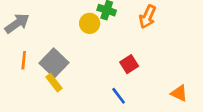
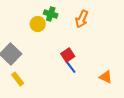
yellow rectangle: (54, 83) -> (18, 79), moved
blue line: (119, 96) -> (71, 67), moved

